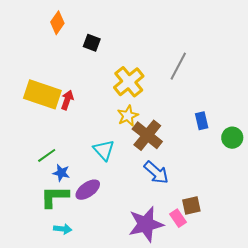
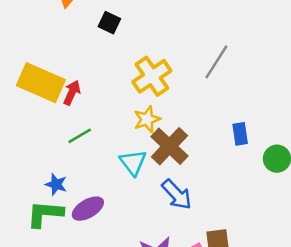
cyan triangle: (104, 150) -> (133, 163), moved
green line: (47, 155) -> (80, 136), moved

